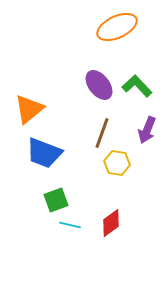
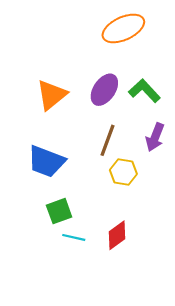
purple ellipse: (99, 85) -> (104, 90), turned 72
orange triangle: (29, 109) -> (52, 95), moved

